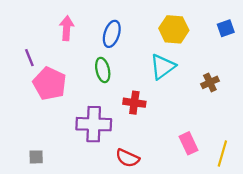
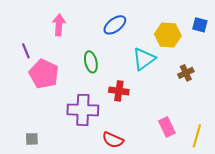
blue square: (226, 28) -> (200, 25), turned 35
yellow hexagon: (174, 29) -> (168, 35), moved
blue ellipse: (112, 34) -> (115, 25), moved, turned 35

